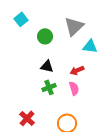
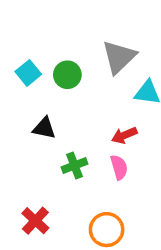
cyan square: (21, 19) -> (28, 73), moved
black triangle: (47, 66) -> (44, 128), moved

